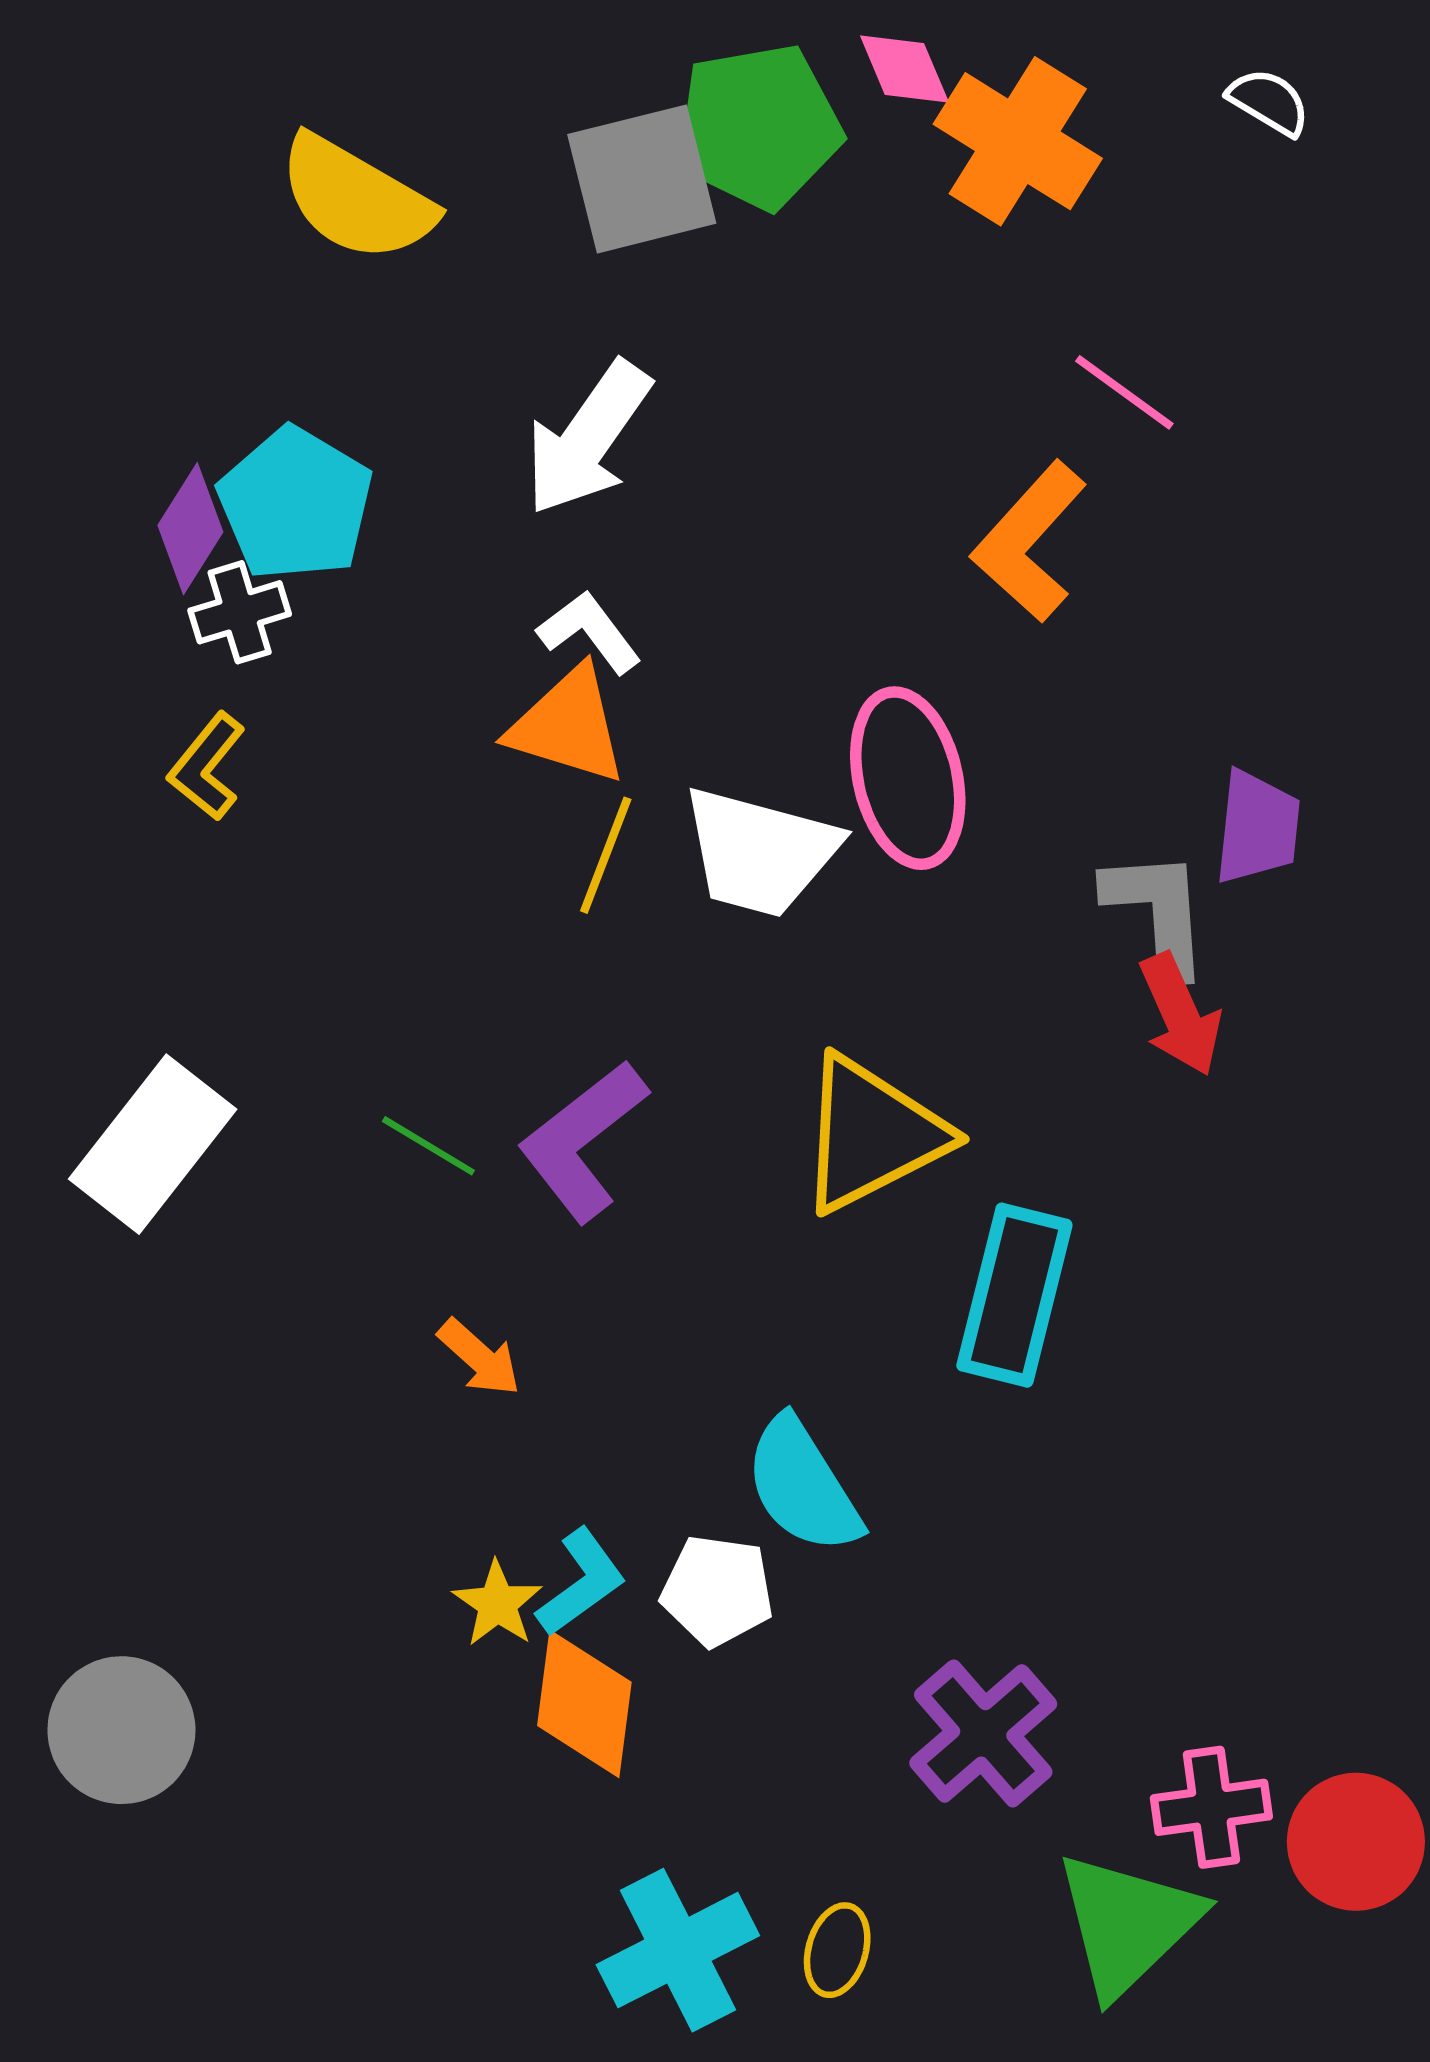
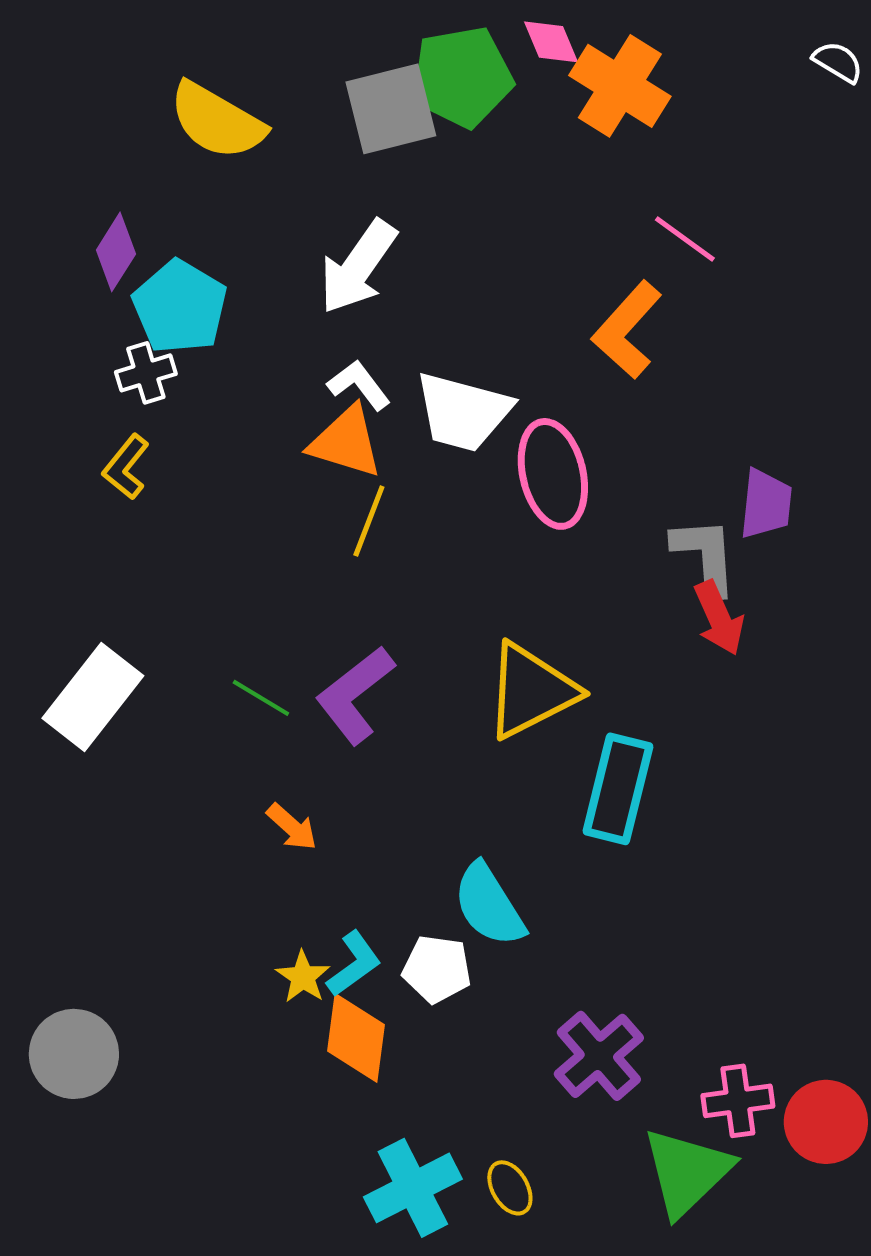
white semicircle: (1269, 102) -> (838, 62), moved
purple diamond: (190, 529) -> (116, 252), moved
white trapezoid: (760, 852) -> (463, 412), moved
yellow ellipse: (837, 1950) -> (510, 1188), turned -46

